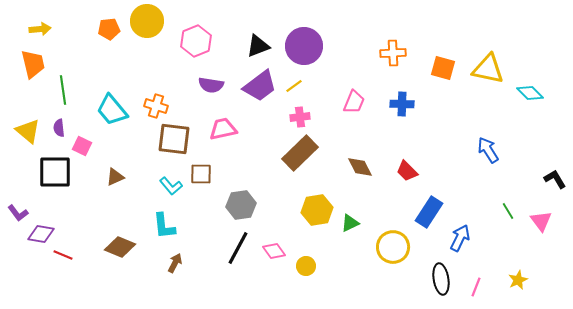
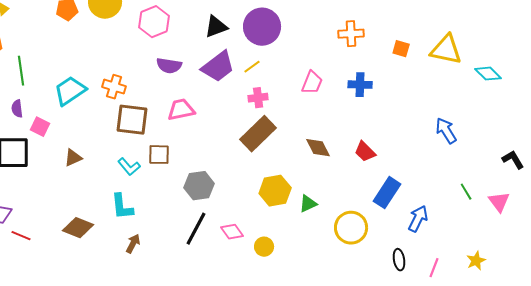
orange square: (443, 68) -> (401, 49), size x0.7
cyan trapezoid: (112, 110) -> (70, 91), turned 96
black ellipse: (441, 279) -> (399, 260), size x0.7

